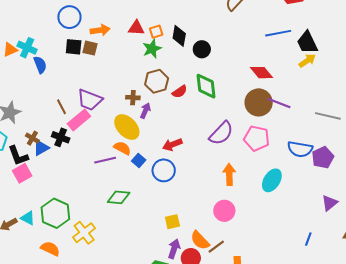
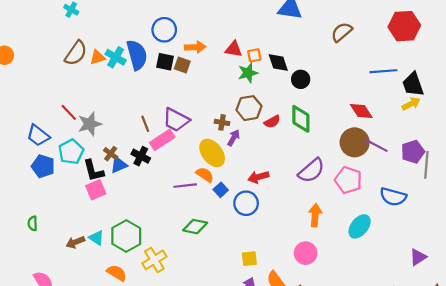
black diamond: (179, 36) -> (278, 63), turned -35
blue semicircle: (40, 65) -> (137, 55), moved, size x1.6
gray line: (328, 116) -> (426, 165), turned 75
purple pentagon: (323, 157) -> (413, 152), moved

